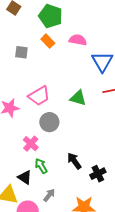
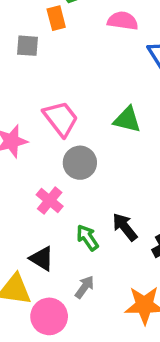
orange rectangle: (48, 41) -> (56, 18), moved, turned 32
pink trapezoid: (39, 96) -> (61, 119), turned -95
green arrow: (41, 166) -> (87, 238), moved

